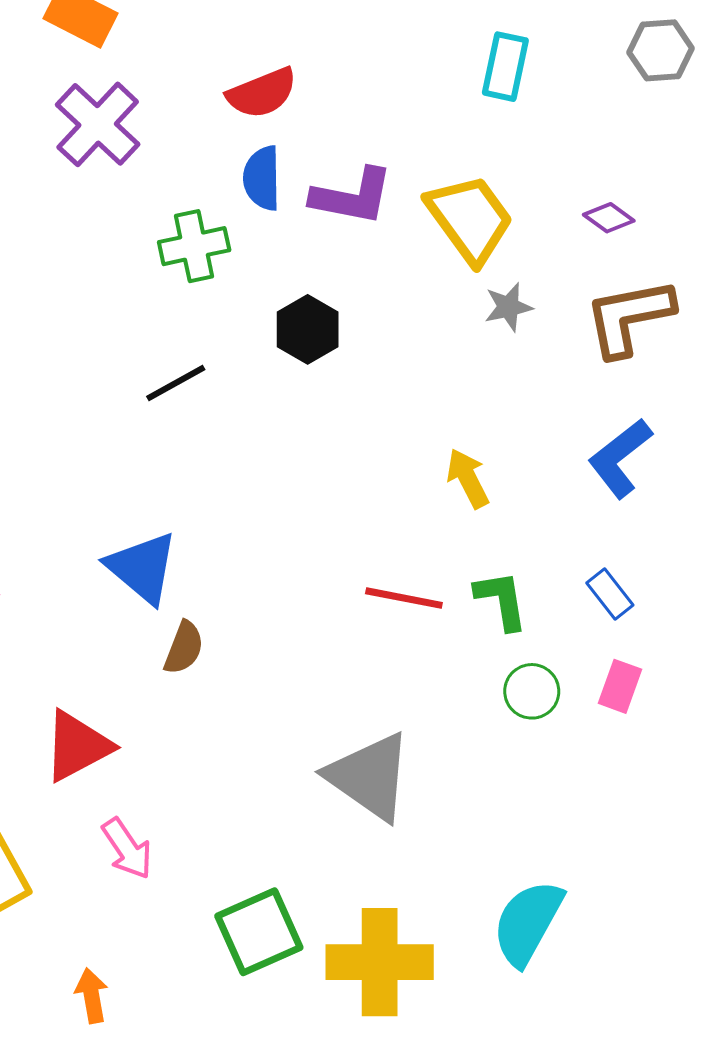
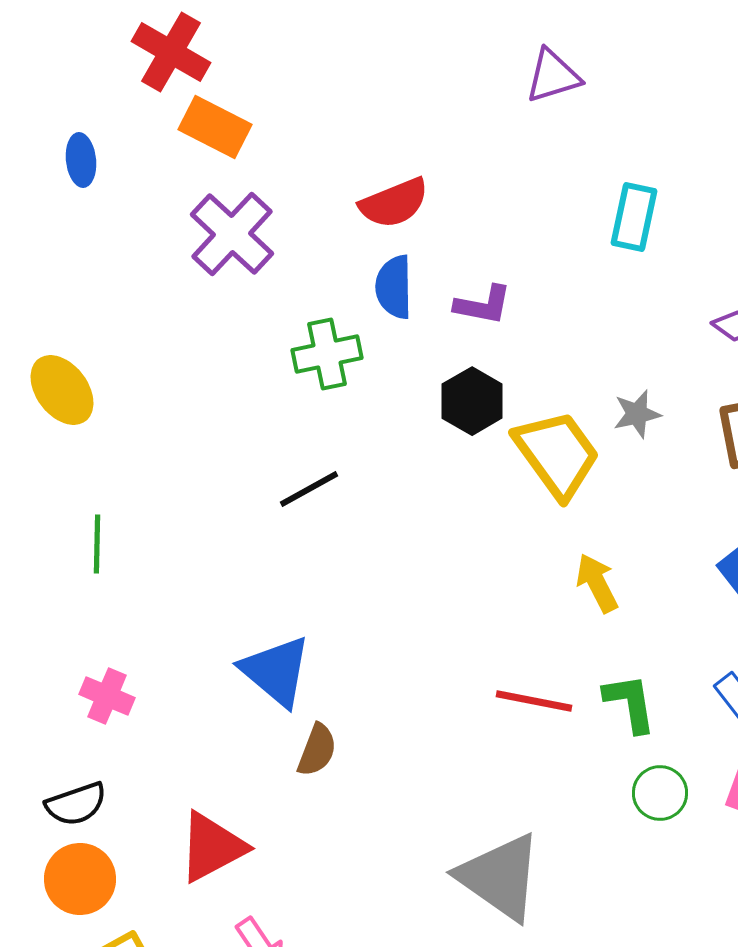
cyan rectangle: (505, 67) -> (634, 217), moved
purple L-shape: (352, 196) -> (483, 305), size x0.7
yellow trapezoid: (470, 219) -> (557, 454), moved
black hexagon: (308, 329) -> (472, 401), moved

